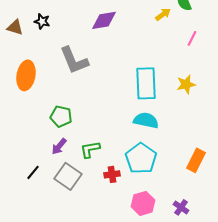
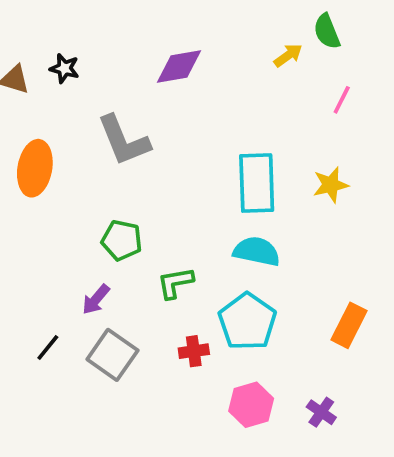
green pentagon: (61, 116) -> (122, 240), moved
green L-shape: (90, 149) -> (175, 283), moved

